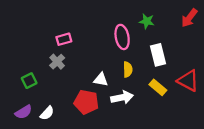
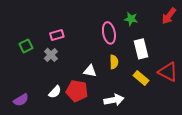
green square: (29, 81) -> (26, 46), moved
white arrow: (122, 97) -> (114, 100), moved
white semicircle: (47, 113) -> (55, 92), moved

